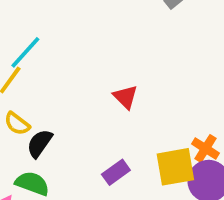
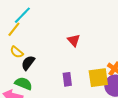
purple rectangle: (116, 172) -> (67, 79), turned -64

